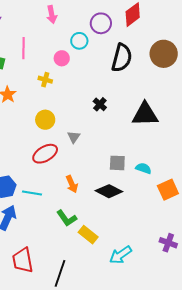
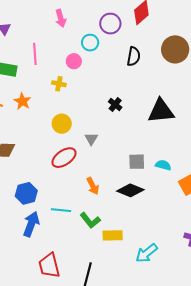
black semicircle: (122, 58) -> (134, 56), size x0.7
cyan line: (32, 193) -> (61, 210), moved
yellow rectangle: (88, 235) -> (113, 235), turned -36

